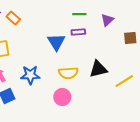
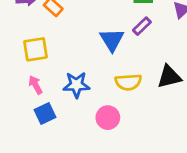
purple rectangle: (78, 32) -> (142, 26), turned -40
pink circle: (62, 97) -> (108, 118), moved

